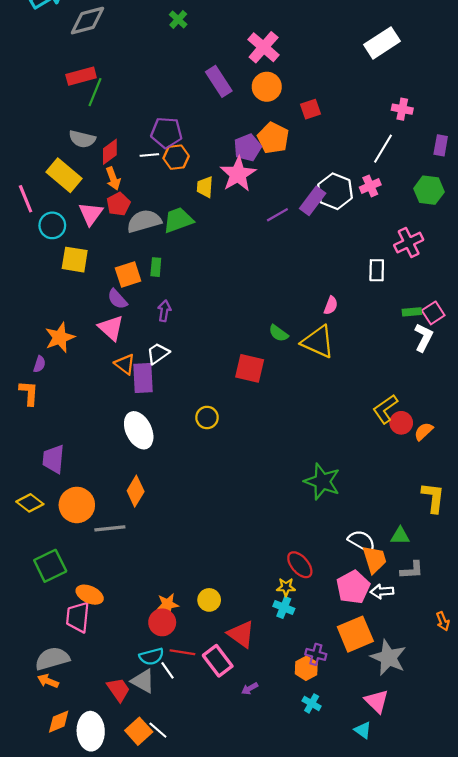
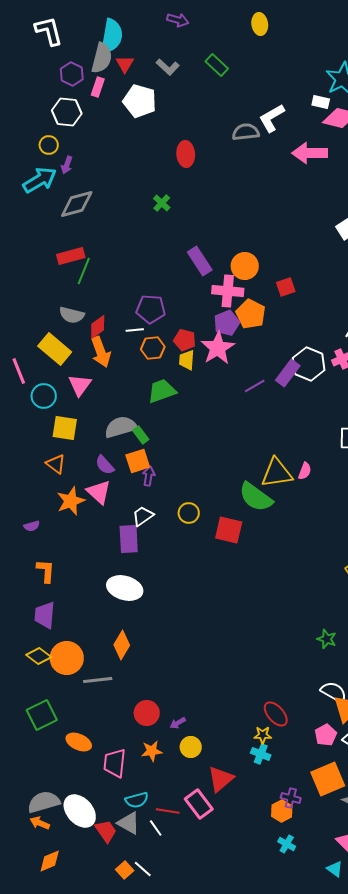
pink cross: (264, 47) -> (228, 291), moved, turned -36
orange hexagon: (176, 157) -> (153, 348), moved
orange arrow: (113, 178) -> (101, 352), size x1.4
red pentagon: (118, 204) -> (185, 340), moved, turned -30
gray semicircle: (144, 221) -> (121, 427), moved
green rectangle: (156, 267) -> (141, 435), turned -42
orange square: (128, 275) -> (138, 461), moved
green semicircle: (278, 333) -> (256, 497), size x1.8
orange star: (60, 337) -> (71, 501), moved
yellow triangle: (318, 342) -> (277, 473), moved, turned -32
purple semicircle: (39, 364) -> (32, 526), turned 56
orange triangle: (125, 364) -> (56, 464), moved
orange L-shape: (29, 393) -> (46, 571), moved
yellow circle: (207, 417) -> (189, 513), moved
white ellipse: (139, 430) -> (125, 588), turned -48
green star: (322, 482) -> (327, 639), moved, size x0.6
yellow diamond: (30, 503) -> (39, 656), moved
pink pentagon: (353, 587) -> (326, 735), size x0.7
pink trapezoid: (78, 617) -> (115, 763), moved
red circle: (162, 622) -> (147, 713), moved
red triangle: (241, 634) -> (221, 779), turned 44
red line: (182, 652) -> (168, 811), moved
white line: (168, 670) -> (156, 828), moved
purple arrow: (250, 689) -> (178, 723), moved
white ellipse: (91, 731) -> (80, 811), moved, turned -40
orange square: (139, 731) -> (125, 870), size x0.7

